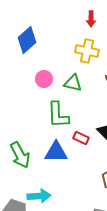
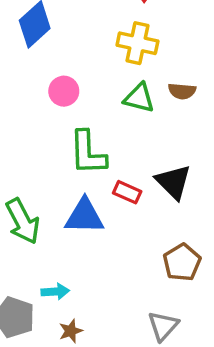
green triangle: (73, 83) -> (139, 98), moved
cyan arrow: (39, 196) -> (55, 292), size x0.7

